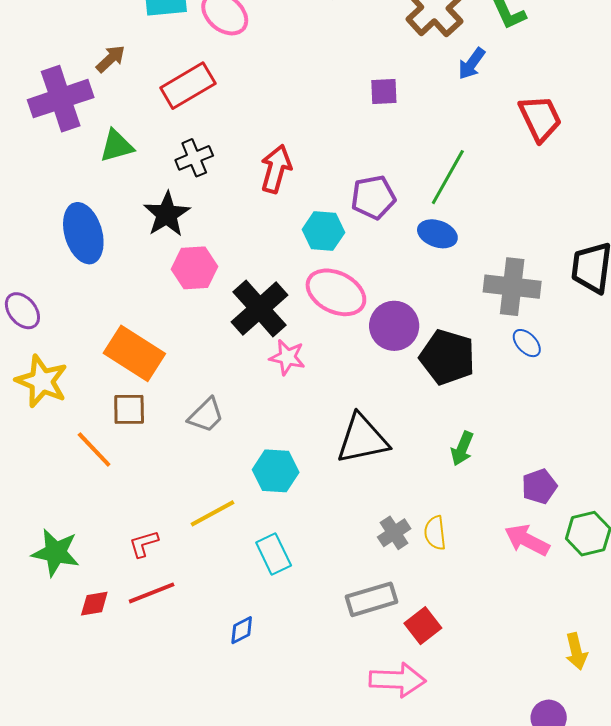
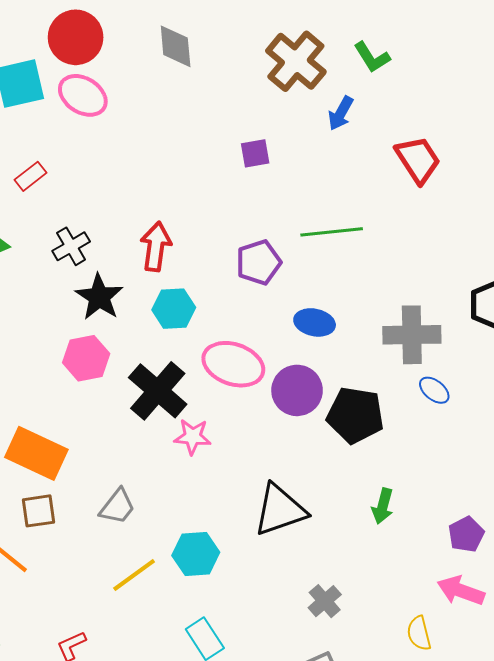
red rectangle: (188, 86) -> (31, 176), moved, size x0.6
green line: (448, 177) -> (332, 232), turned 62
black star: (167, 214) -> (99, 297), moved
cyan hexagon: (323, 231) -> (174, 309), moved
blue ellipse: (437, 234) -> (315, 322), moved
yellow line: (213, 513) -> (134, 575), moved
yellow semicircle: (435, 533) -> (419, 633), moved

